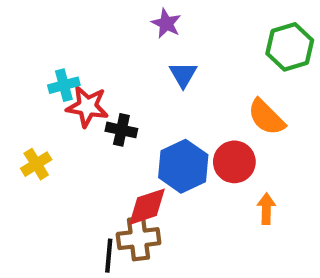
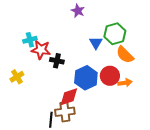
green hexagon: (290, 47) -> (115, 34), moved
blue triangle: (183, 75) -> (96, 43), moved
orange arrow: (266, 209) -> (125, 83), moved, turned 80

